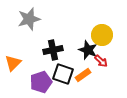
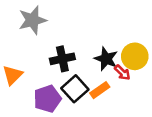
yellow circle: (102, 35) -> (135, 56), moved
black square: (63, 74) -> (75, 89), turned 30

